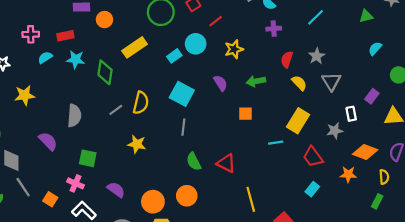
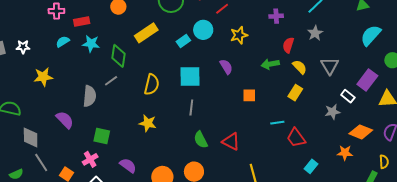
pink cross: (31, 34) -> (56, 11), moved
cyan semicircle: (375, 48) -> (371, 35), size x1.6
gray star: (317, 56) -> (315, 33), moved
green arrow: (256, 81) -> (270, 64), moved
cyan square: (182, 94) -> (190, 76), turned -30
purple rectangle: (372, 96) -> (367, 80), size x1.5
gray line: (116, 110) -> (111, 81), moved
white rectangle: (351, 114) -> (348, 96), turned -40
yellow rectangle: (298, 121) -> (295, 93), moved, size x0.7
red trapezoid: (313, 157) -> (296, 138), moved
yellow semicircle: (384, 177) -> (384, 162), moved
pink cross: (75, 183) -> (90, 159), turned 35

